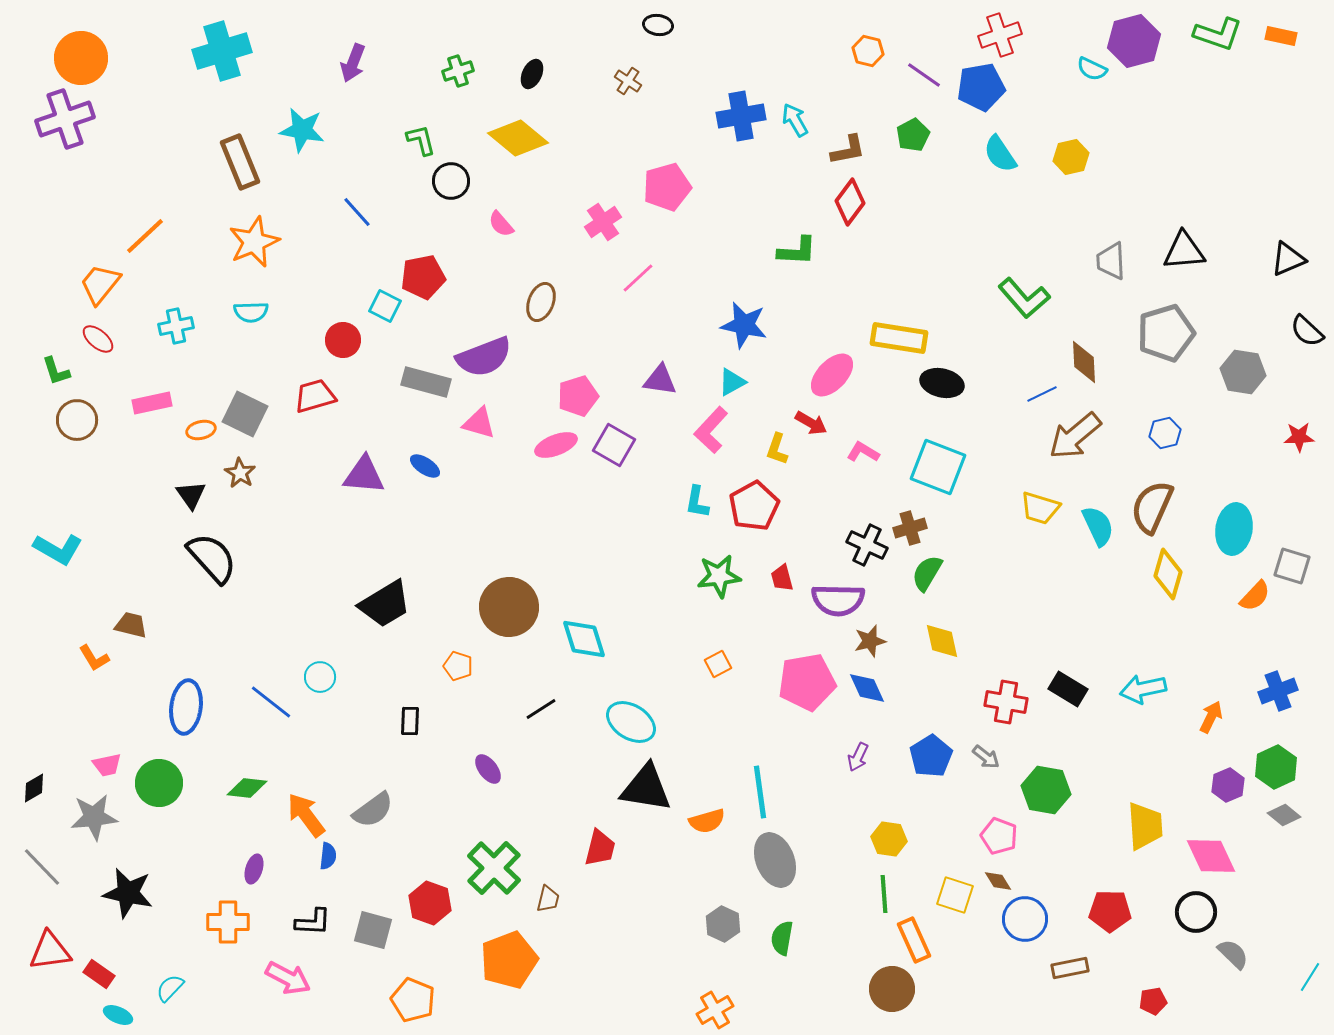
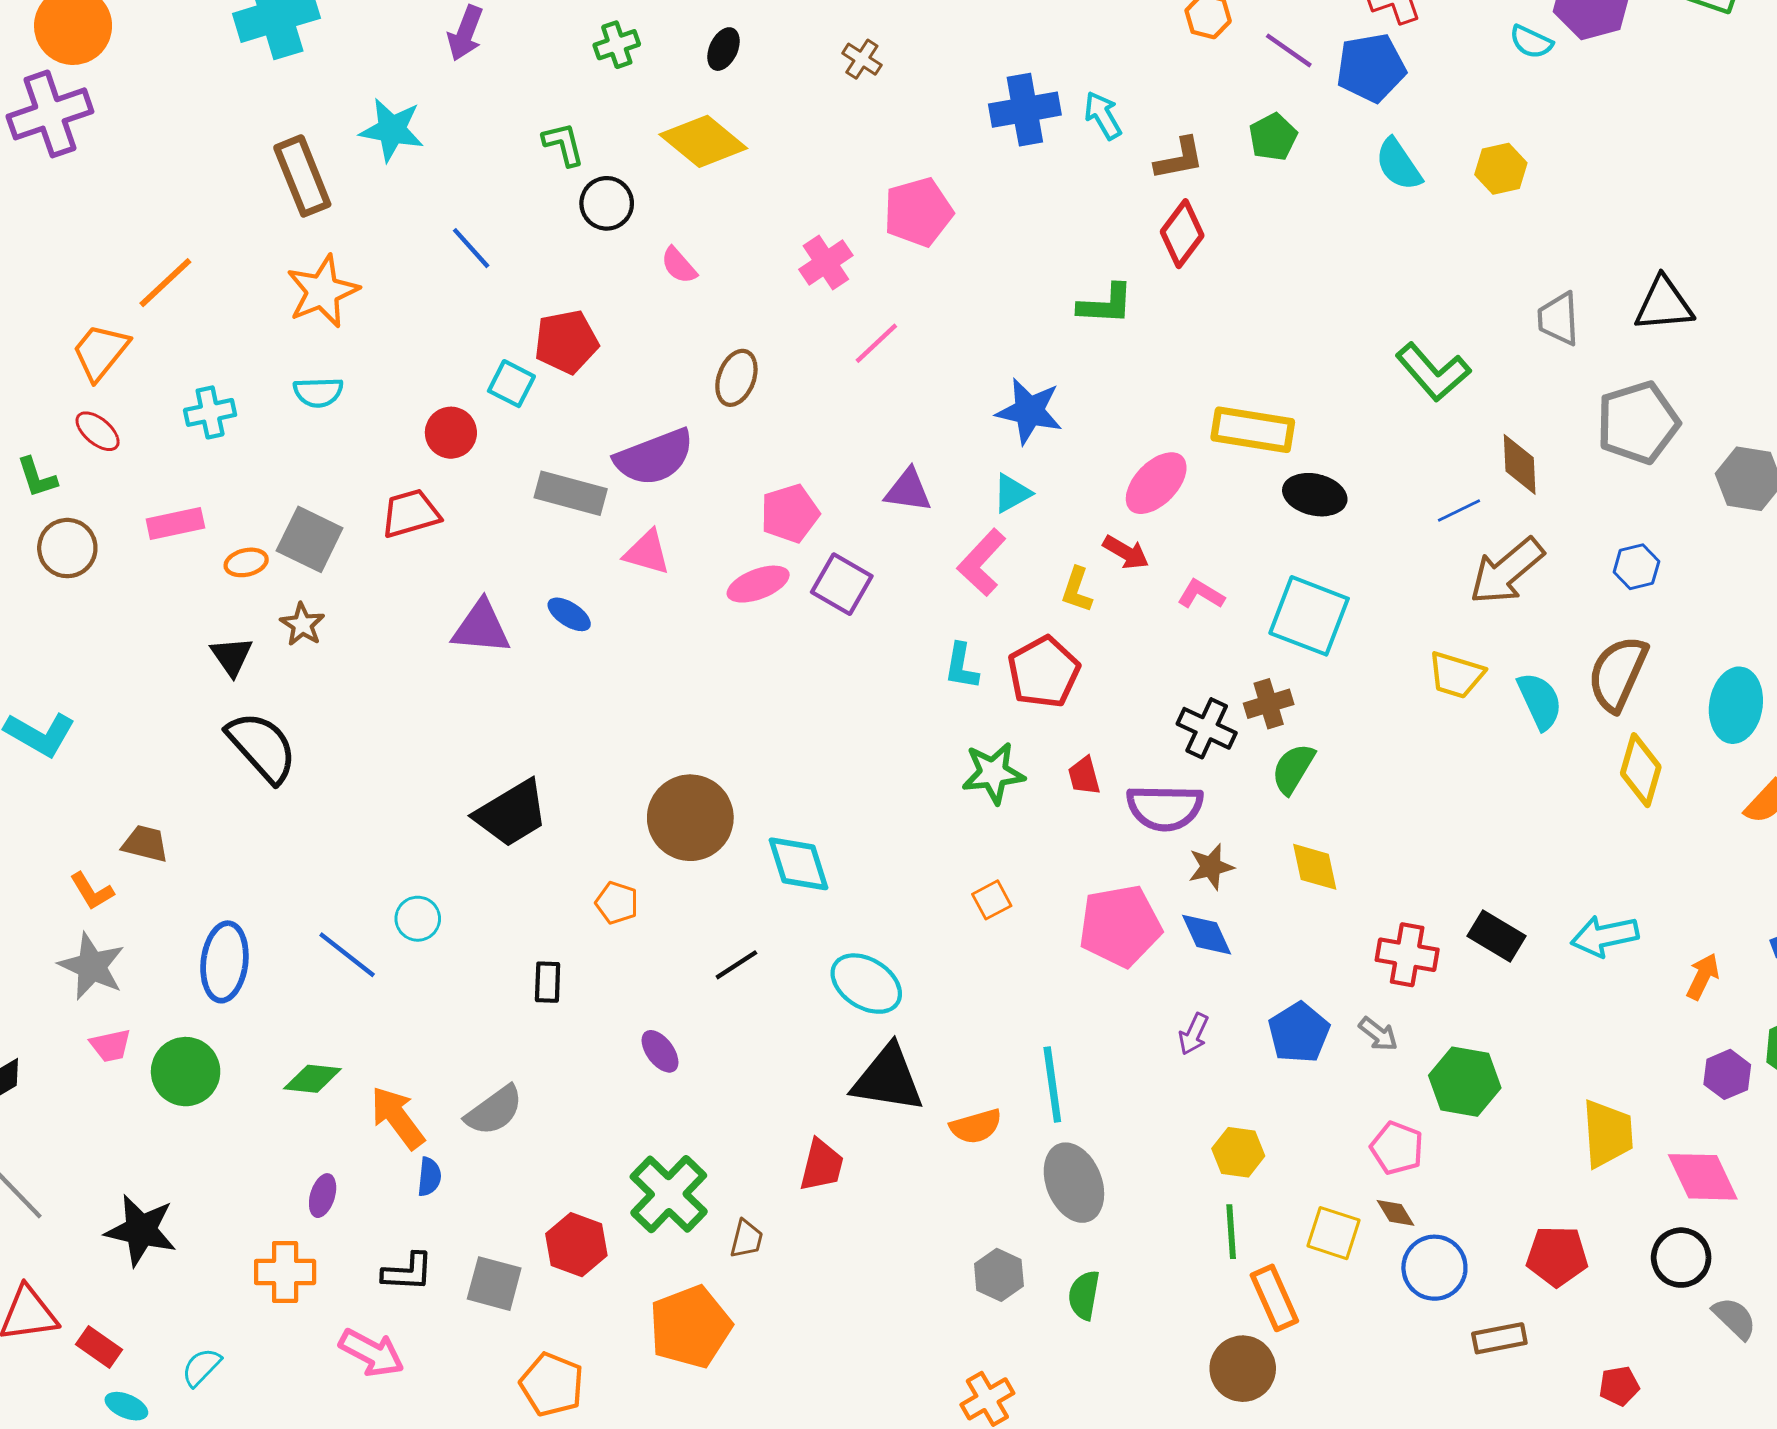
gray star: (94, 817) -> (92, 966), moved, turned 30

